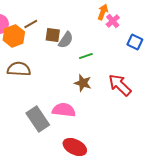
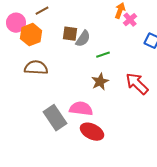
brown line: (31, 24) -> (42, 11), moved
brown star: (83, 83) -> (100, 82), turned 30
red ellipse: (75, 147) -> (92, 132), moved

